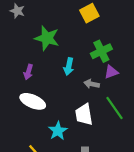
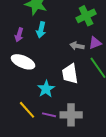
cyan arrow: (69, 66) -> (41, 30), moved
purple triangle: (111, 72) -> (95, 43), moved

